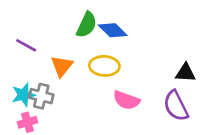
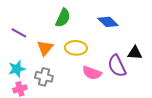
blue diamond: (113, 30) -> (108, 22), moved
gray cross: (41, 96) -> (44, 77), moved
purple semicircle: (176, 106) -> (117, 66), moved

